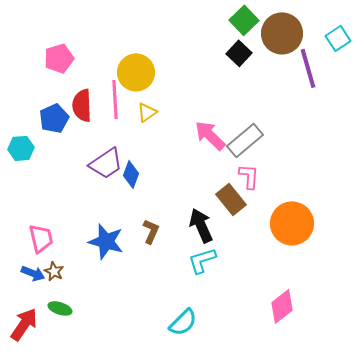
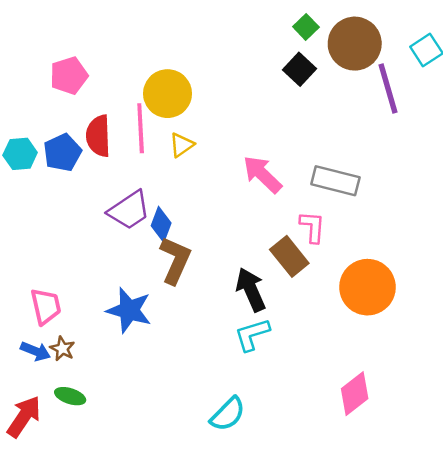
green square: (244, 20) -> (306, 27), size x0.7
gray rectangle: (245, 140) -> (335, 181), moved, turned 54
cyan hexagon: (21, 148) -> (20, 154), moved
brown L-shape: (151, 231) -> (175, 260), moved, size x1.5

